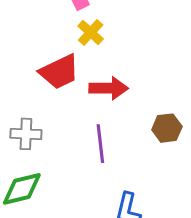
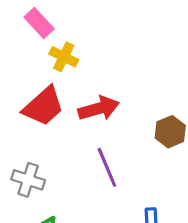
gray cross: (26, 134) -> (28, 180), turned 32

